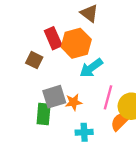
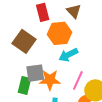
red rectangle: (53, 38) -> (43, 12), moved
brown square: (34, 60) -> (24, 41), size x1.6
orange star: (74, 102) -> (50, 80), size x1.5

